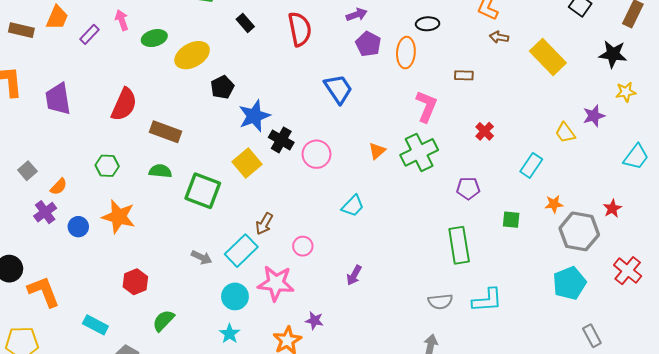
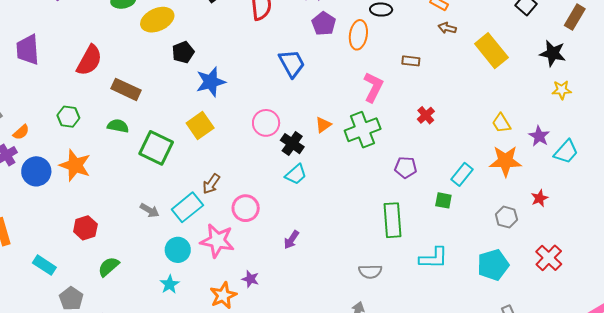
purple star: (594, 116) -> (539, 136), moved, turned -30
black cross: (281, 140) -> (292, 144), moved
cyan rectangle: (531, 165) -> (462, 174), moved
orange star: (554, 204) -> (505, 161), moved, size x1.8
blue circle: (78, 227) -> (36, 171), size x1.5
gray hexagon: (579, 231) -> (506, 217), size x0.6
pink circle: (303, 246) -> (246, 208), size x1.4
cyan L-shape: (487, 300) -> (434, 258), moved

